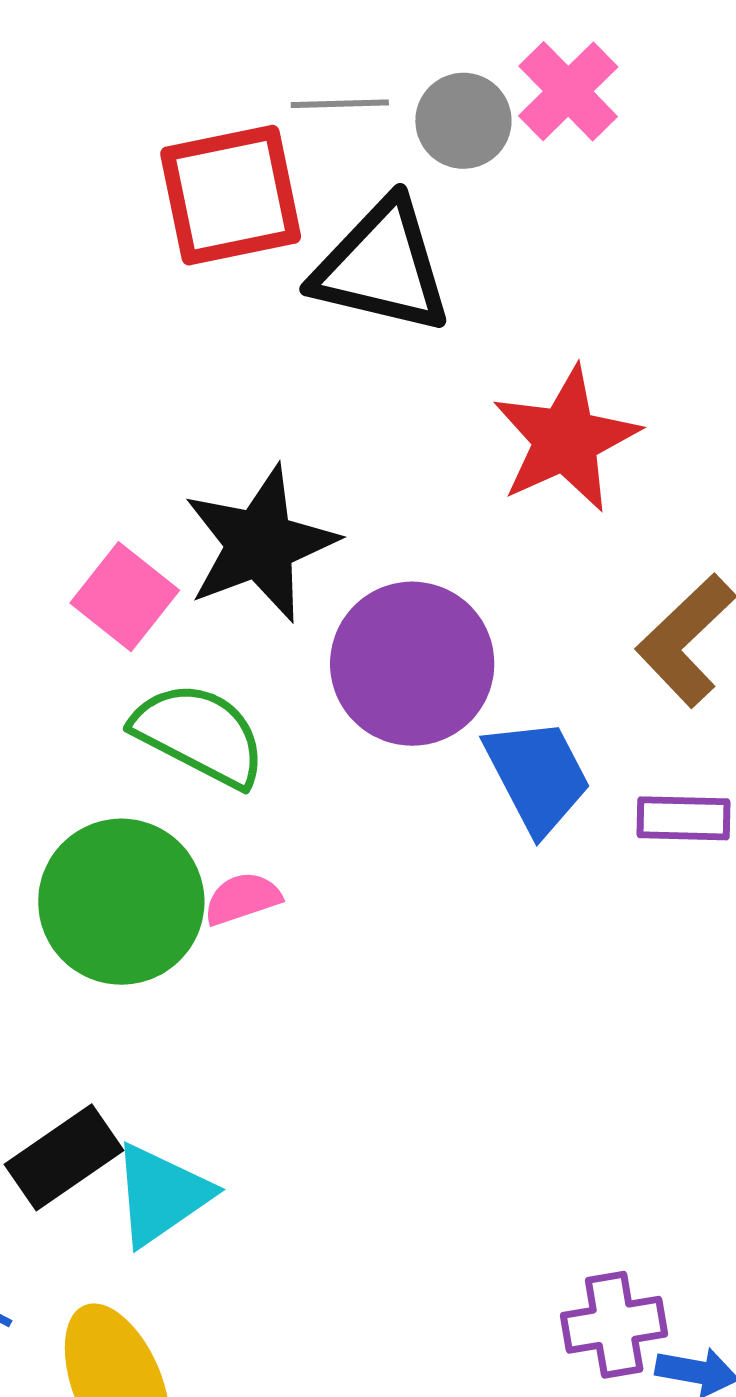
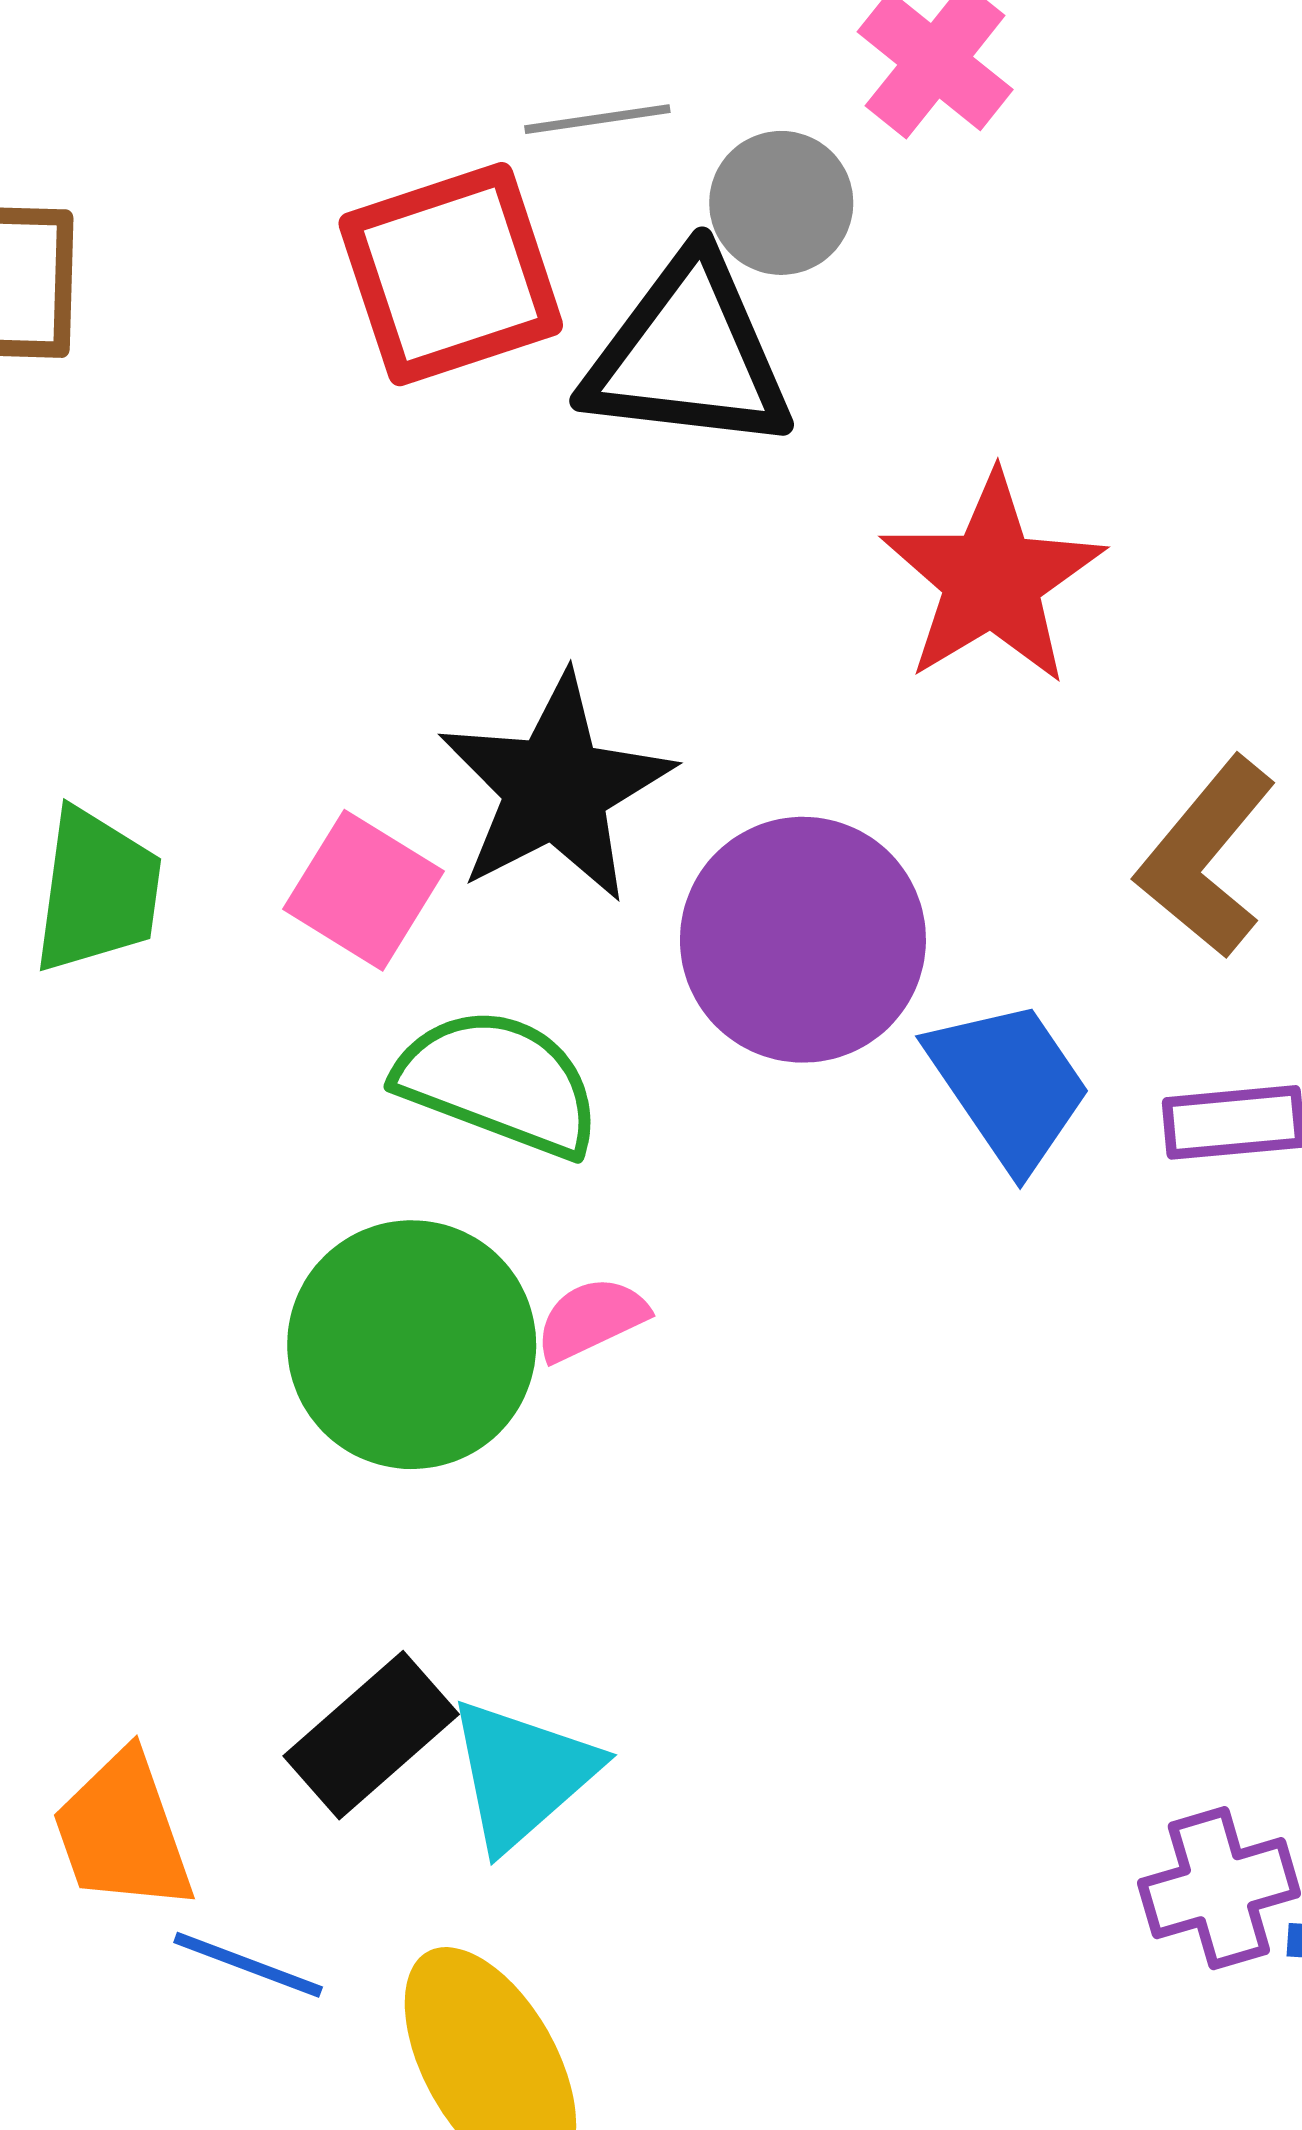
gray circle: (463, 121) -> (781, 203), moved

